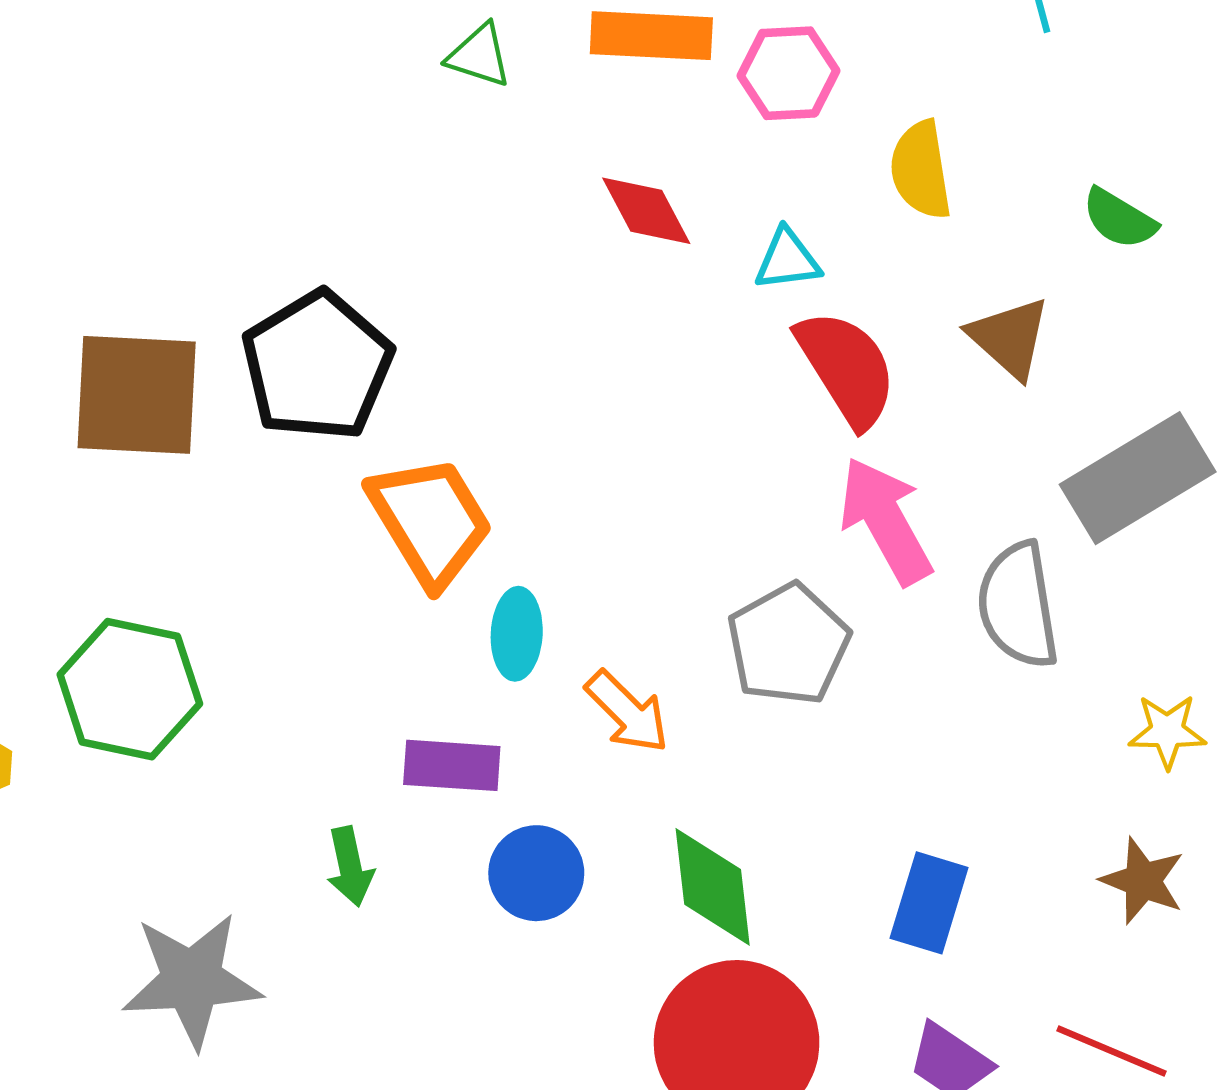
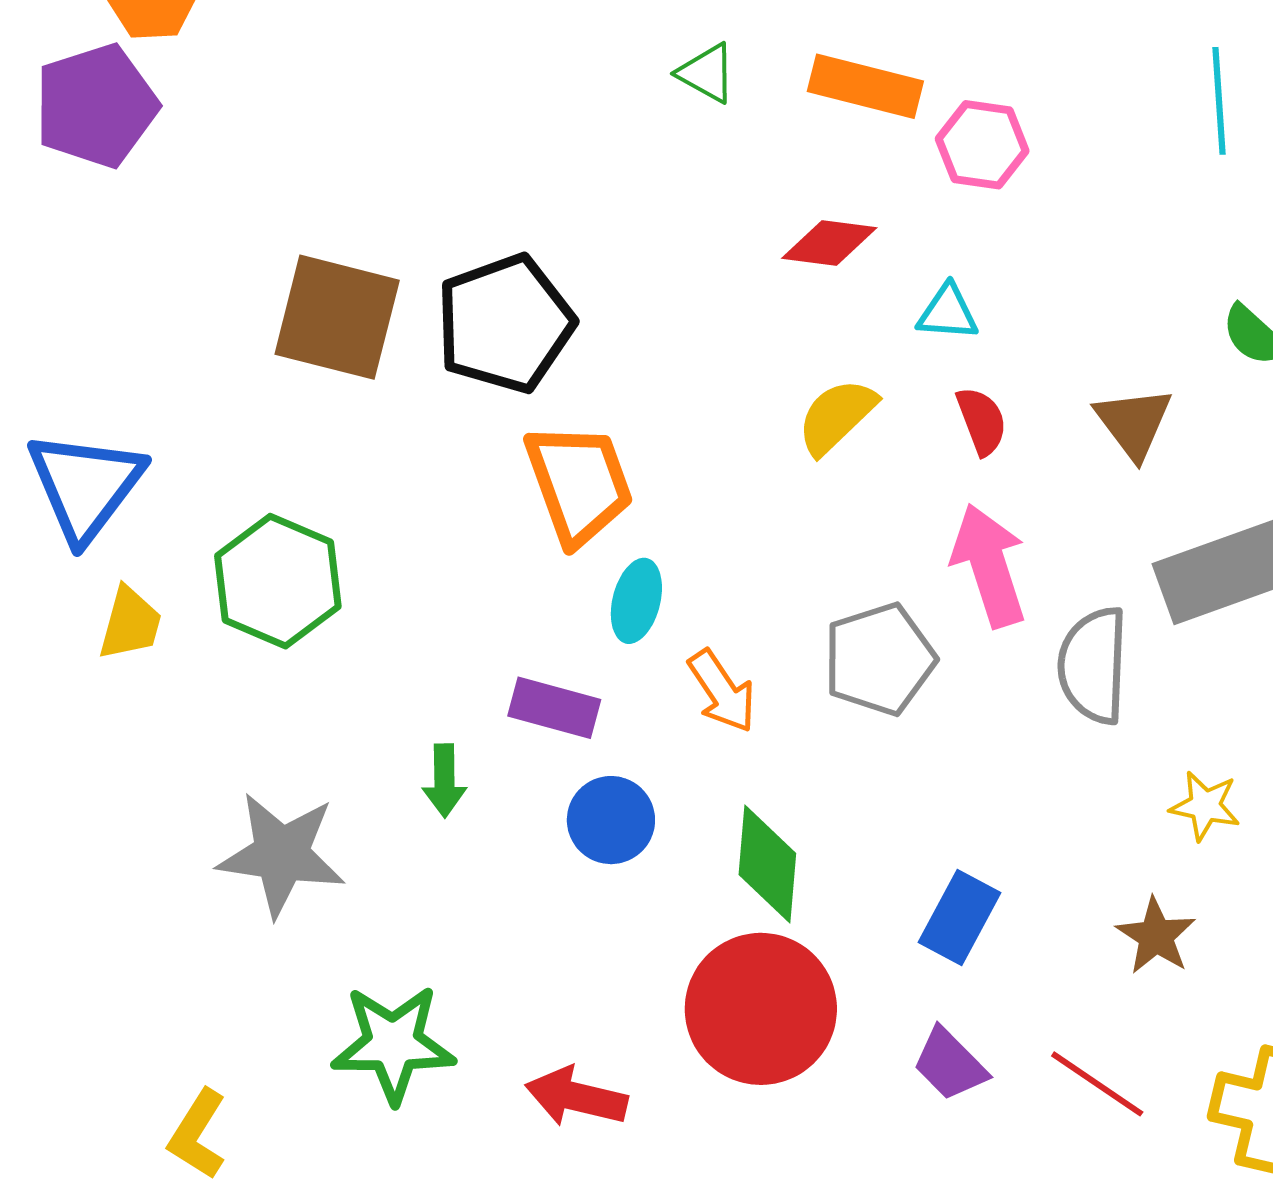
yellow semicircle: (921, 170) -> (837, 416), moved, turned 44
red diamond: (646, 211) -> (829, 243), turned -66
red semicircle: (847, 368) -> (982, 421), size x0.6

